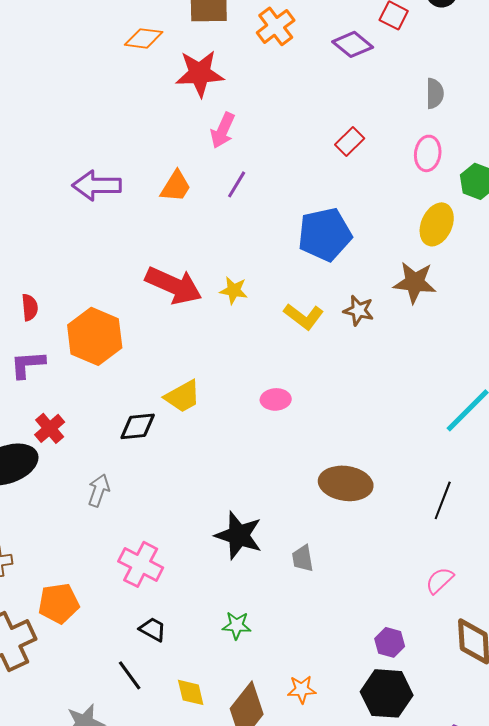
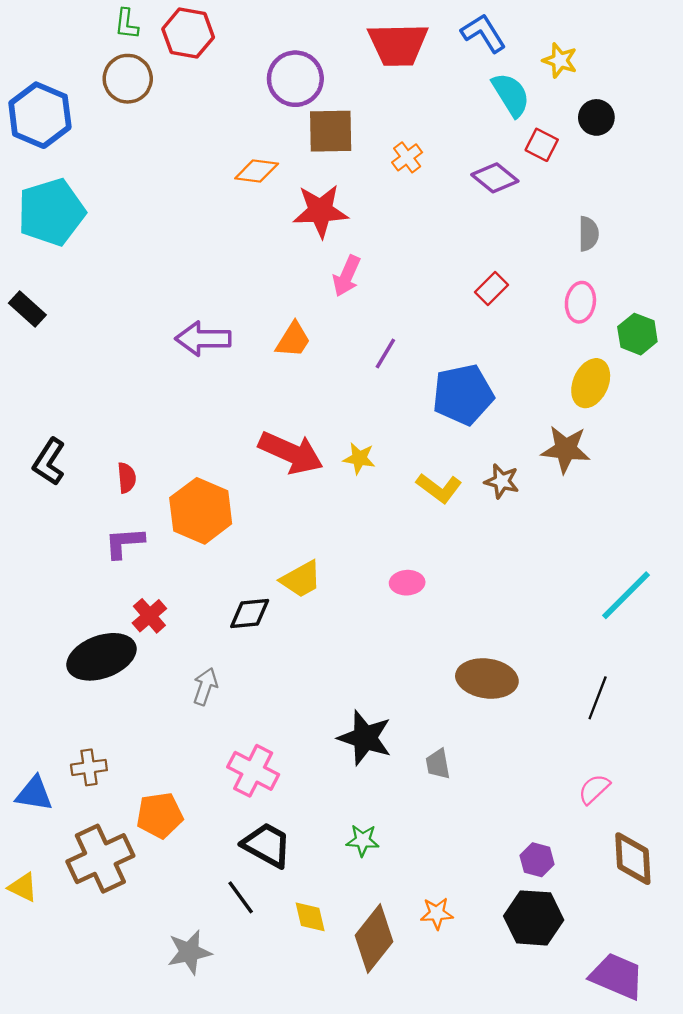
orange cross: (276, 26) -> (407, 157), size x0.7
purple line: (237, 184) -> (385, 353), moved
black trapezoid: (153, 629) -> (267, 845), size x1.6

